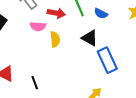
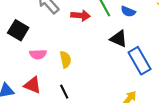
pink semicircle: (38, 26) -> (38, 54), moved
yellow semicircle: (55, 39) -> (66, 60), moved

